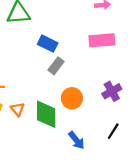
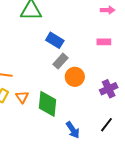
pink rectangle: (102, 40) -> (104, 42), size x0.6
orange circle: (72, 98) -> (75, 77), moved

